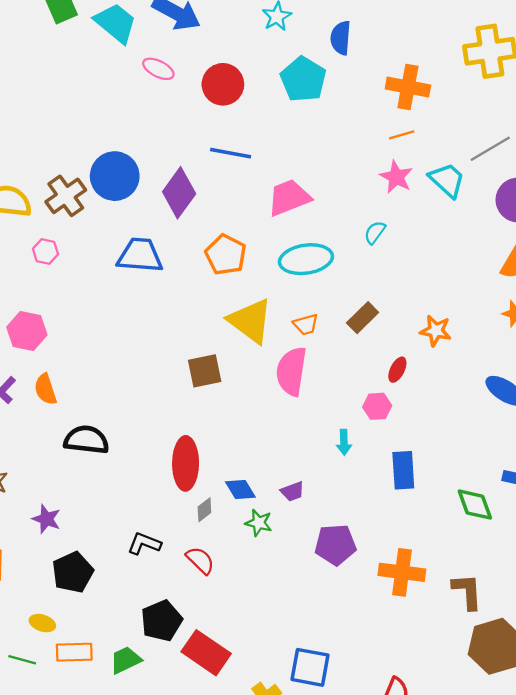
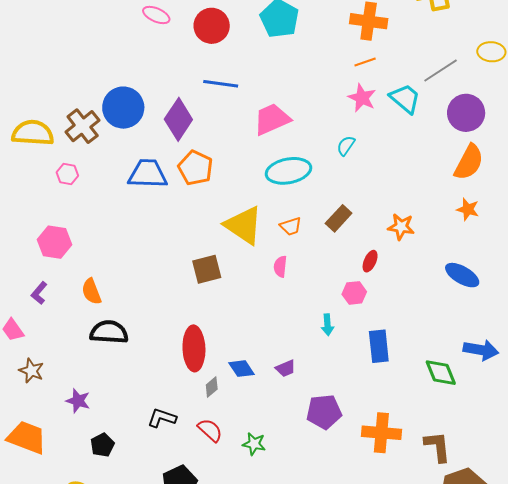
orange pentagon: (226, 255) -> (195, 168), moved
pink semicircle: (291, 371) -> (280, 267), size x0.5
orange semicircle: (45, 389) -> (91, 291), moved
green star: (259, 523) -> (254, 444), moved
black pentagon: (73, 572) -> (102, 445), size x0.7

